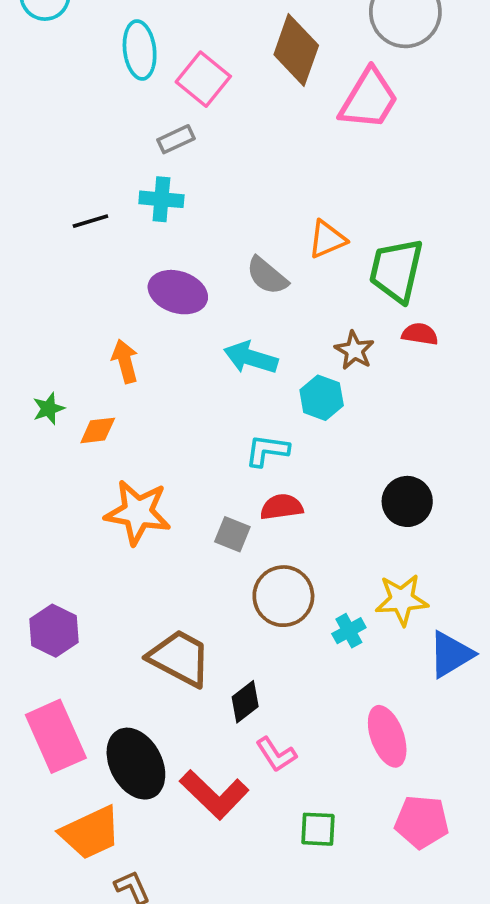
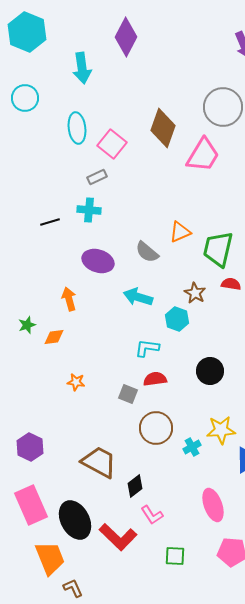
black circle: (407, 501) -> (210, 371), moved
orange star: (138, 512) -> (76, 382), size x0.5
orange trapezoid: (90, 833) -> (50, 558), turned -87

